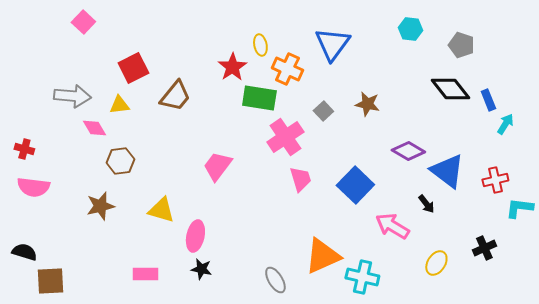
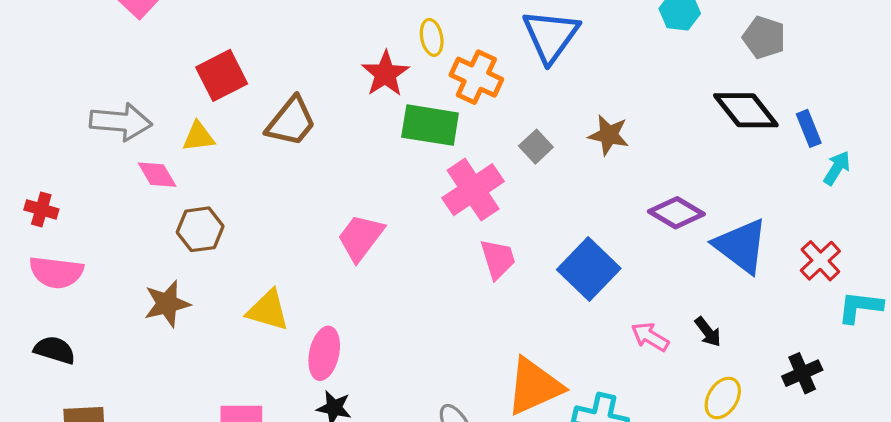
red cross: (495, 180) -> (820, 261), turned -30
black arrow: (426, 204) -> (708, 332), moved
pink arrow: (392, 226) -> (650, 337), size x0.7
black semicircle: (24, 252) -> (55, 350), moved

